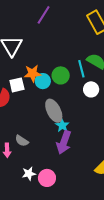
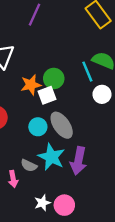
green circle: (61, 75) -> (54, 79), moved
cyan circle: (43, 81) -> (38, 127), moved
white square: (17, 85) -> (47, 95), moved
cyan star: (62, 125) -> (51, 157), moved, size x1.6

